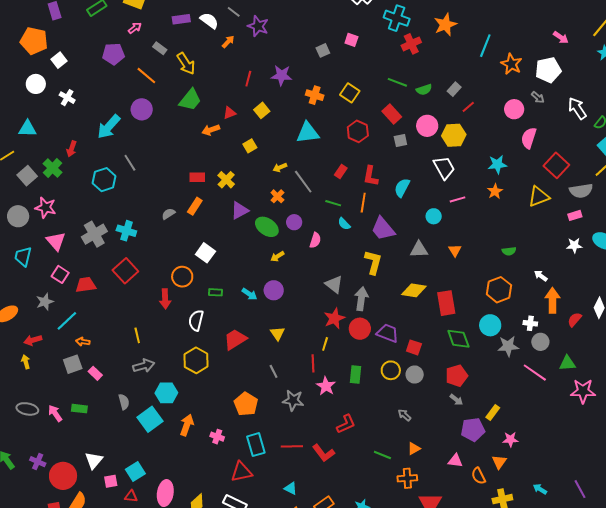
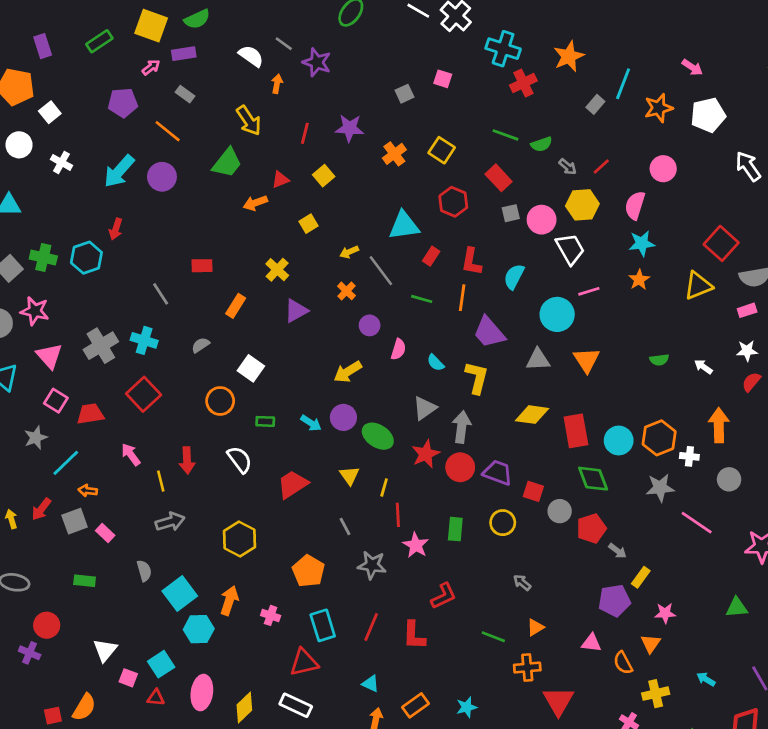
purple rectangle: (181, 19) -> (184, 54), moved
pink arrow: (561, 37) -> (692, 67), moved
orange arrow: (228, 42) -> (277, 84), turned -32
yellow arrow: (186, 64) -> (249, 121), moved
orange star: (511, 64) -> (659, 108), turned 30
gray rectangle: (454, 89) -> (595, 104), moved
orange cross: (315, 95) -> (394, 154), turned 36
gray arrow: (538, 97) -> (568, 167), moved
pink circle: (427, 126) -> (542, 220), moved
cyan arrow: (109, 127) -> (119, 171), moved
cyan triangle: (308, 133) -> (404, 226), moved
pink semicircle: (529, 138) -> (635, 205), moved
red arrow: (72, 149) -> (116, 229), moved
gray line: (130, 163) -> (161, 294), moved
green cross: (53, 168) -> (43, 257), turned -30
red rectangle: (197, 177) -> (202, 266), moved
cyan hexagon: (104, 180) -> (86, 258), moved
gray semicircle: (168, 214) -> (201, 345), moved
cyan circle: (434, 216) -> (557, 314), size x1.6
cyan semicircle: (344, 224) -> (436, 363), moved
green ellipse: (267, 227) -> (378, 436), moved
orange triangle: (455, 250) -> (586, 360), size x1.5
yellow arrow: (277, 256) -> (348, 372), size x1.5
white arrow: (541, 276) -> (703, 367), moved
gray triangle: (334, 284) -> (425, 408), turned 48
orange hexagon: (499, 290) -> (659, 438), moved
red arrow: (165, 299) -> (187, 460), moved
white semicircle: (196, 320) -> (240, 460), turned 130
red semicircle: (575, 320) -> (751, 382), moved
cyan circle: (490, 325) -> (619, 440), moved
red arrow: (33, 340) -> (41, 509), moved, turned -36
gray circle: (540, 342) -> (729, 479), moved
yellow line: (325, 344) -> (384, 487), moved
yellow hexagon: (196, 360) -> (240, 539), moved
green triangle: (567, 363) -> (737, 608), moved
gray circle: (415, 374) -> (560, 511), moved
cyan hexagon: (166, 393) -> (199, 629), moved
gray arrow: (456, 400) -> (617, 551), moved
pink arrow: (55, 413) -> (131, 454), moved
red line: (292, 446) -> (371, 627), turned -65
red L-shape: (323, 453) -> (414, 635), turned 40
red circle: (63, 476) -> (47, 625), moved, size x0.7
pink square: (111, 481) -> (128, 678), turned 32

